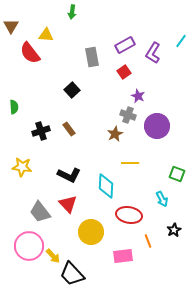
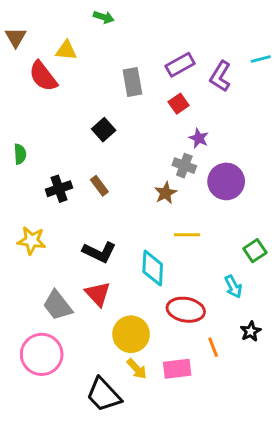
green arrow: (72, 12) -> (104, 17), turned -80
cyan line: (181, 41) -> (261, 59), turned 40
green square: (177, 174) -> (255, 251), turned 35
yellow arrow: (53, 256) -> (137, 369), moved

